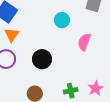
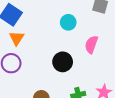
black circle: (42, 59) -> (63, 62), moved

